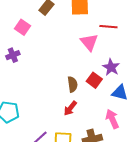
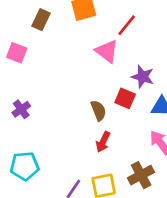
red line: (108, 27) -> (127, 25), turned -42
purple cross: (13, 55) -> (21, 109), moved

